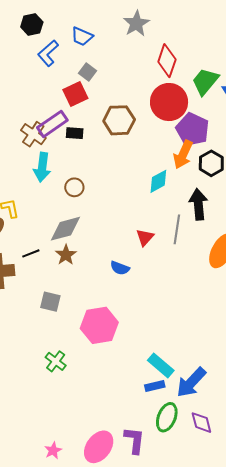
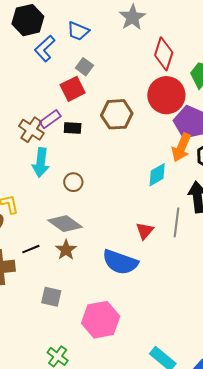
black hexagon: (32, 24) -> (28, 20), size x1.4
purple rectangle: (52, 124) -> (50, 119), size x0.7
gray diamond: (65, 229) -> (65, 224), turned 52
blue semicircle: (120, 268) -> (120, 262), size x1.8

